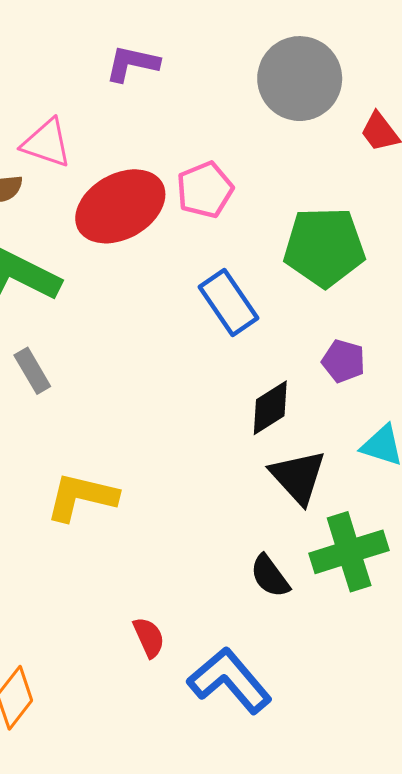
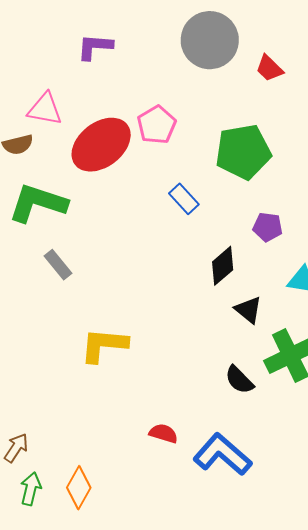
blue rectangle: (228, 303) -> (184, 199), size x0.7
black triangle: (298, 477) -> (248, 310), size x0.7
red semicircle: (149, 637) -> (163, 433), turned -40

